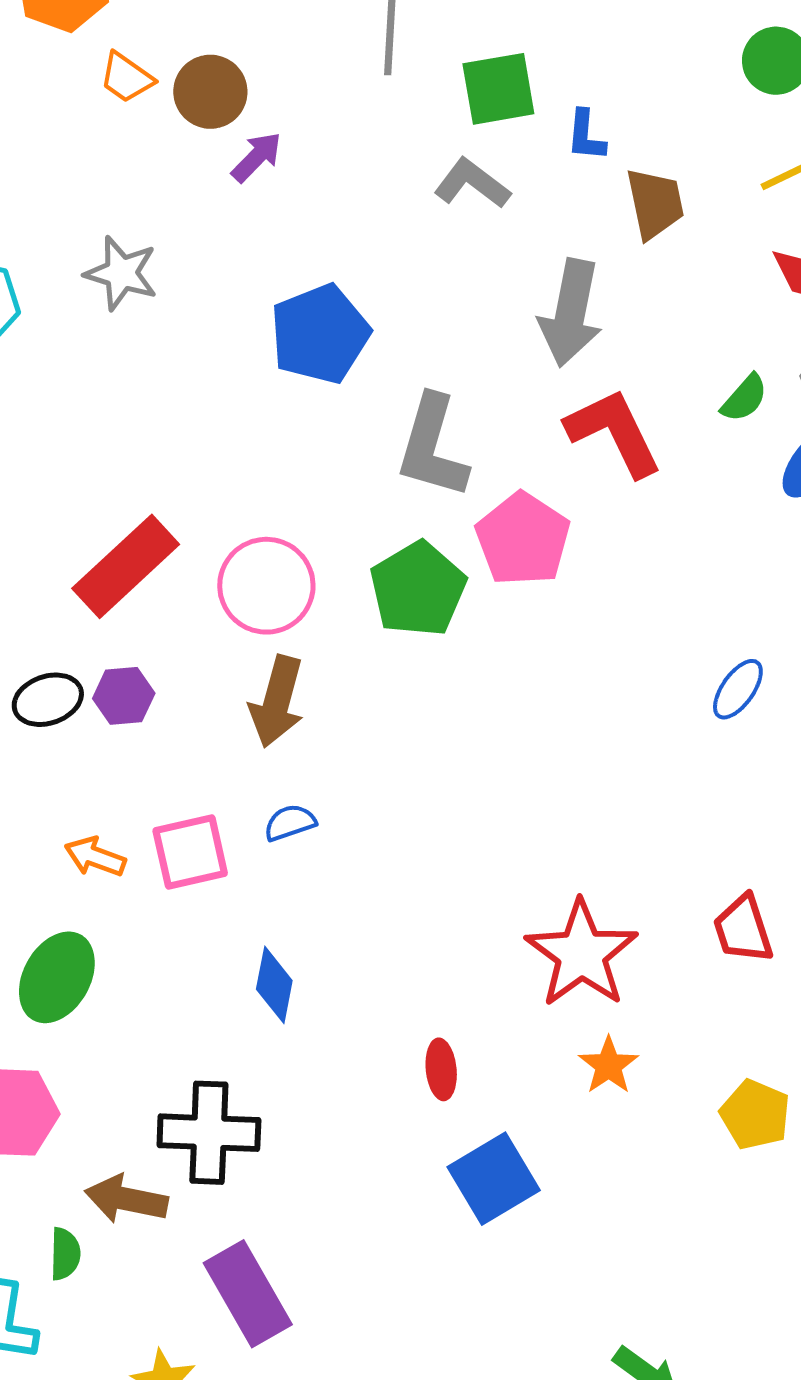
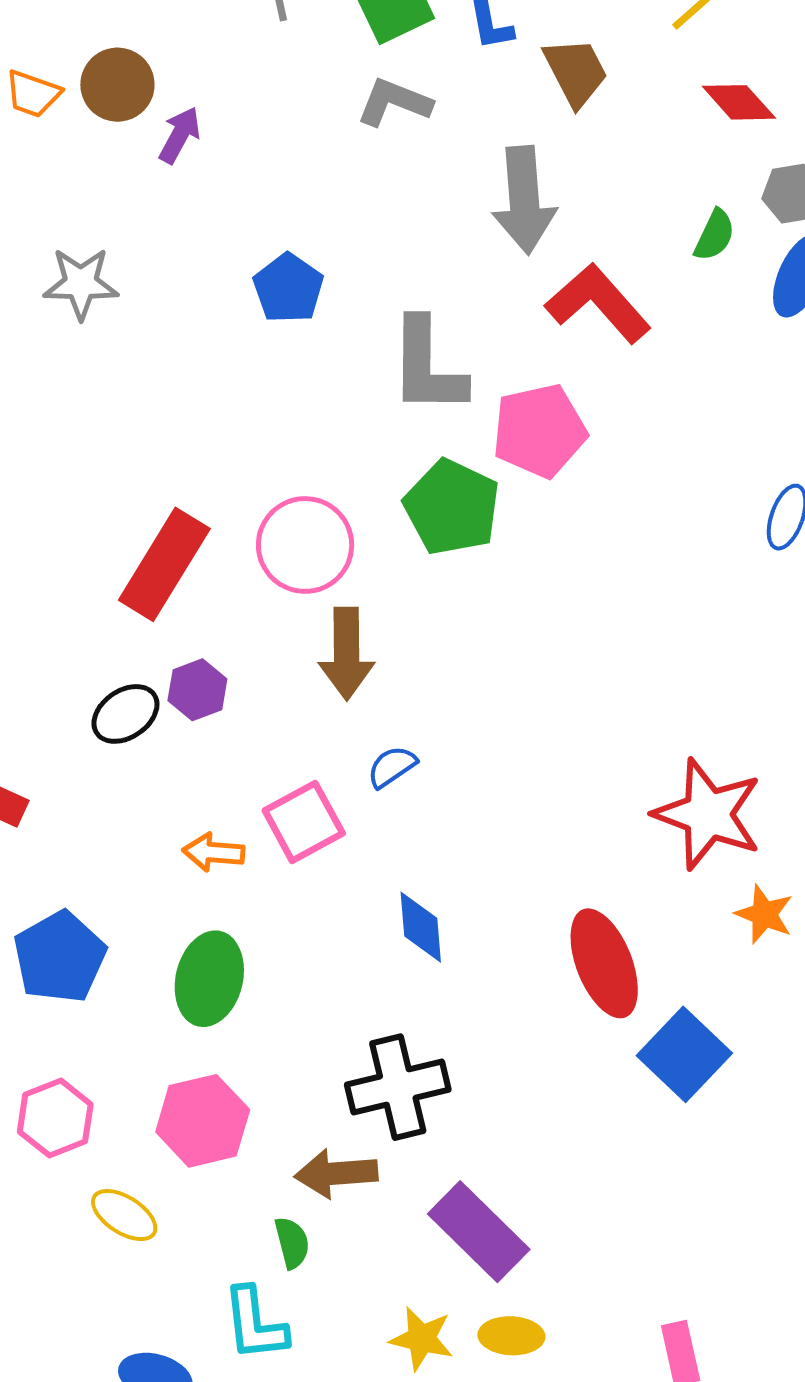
blue pentagon: (320, 334) -> (288, 288), size x0.7
pink pentagon: (523, 539) -> (539, 431), turned -30
red ellipse: (441, 1069) -> (604, 963), size x1.8

